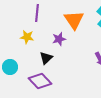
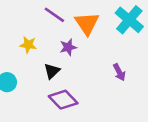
purple line: (37, 13) -> (54, 15), moved, turned -60
purple diamond: (40, 81) -> (63, 100), moved

